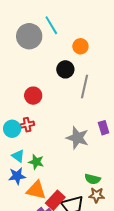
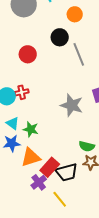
gray line: (84, 87) -> (79, 54), turned -35
red circle: (33, 96) -> (28, 54), moved
orange triangle: (36, 190) -> (31, 157), turned -30

